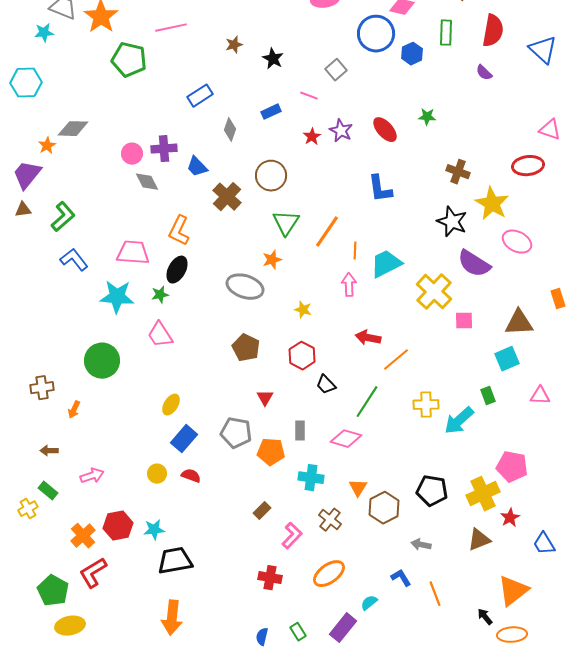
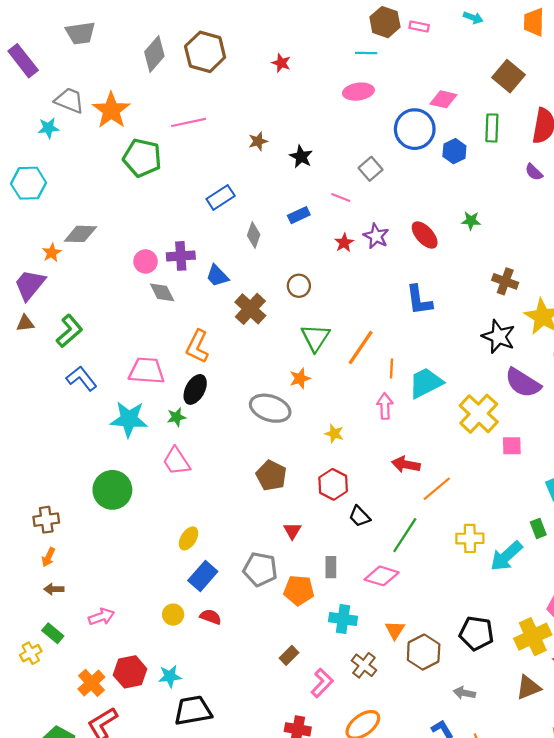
brown circle: (271, 176) -> (299, 286), size x0.7
orange arrow: (74, 410) -> (48, 557), moved

